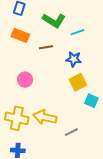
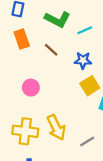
orange rectangle: (20, 35) -> (22, 39), turned 54
brown line: (46, 47) -> (51, 50), turned 56
yellow arrow: (45, 117) -> (56, 128), turned -125

